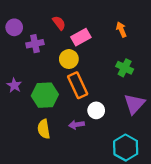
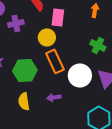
orange arrow: (121, 30) -> (95, 10), turned 32
pink rectangle: (81, 37) -> (58, 17), turned -54
white circle: (96, 110) -> (80, 75), moved, size x1.5

